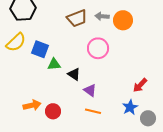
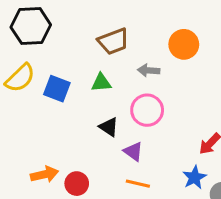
gray arrow: (102, 16) -> (149, 70), moved
pink circle: (98, 48) -> (147, 110), moved
green triangle: (54, 64) -> (101, 83), moved

